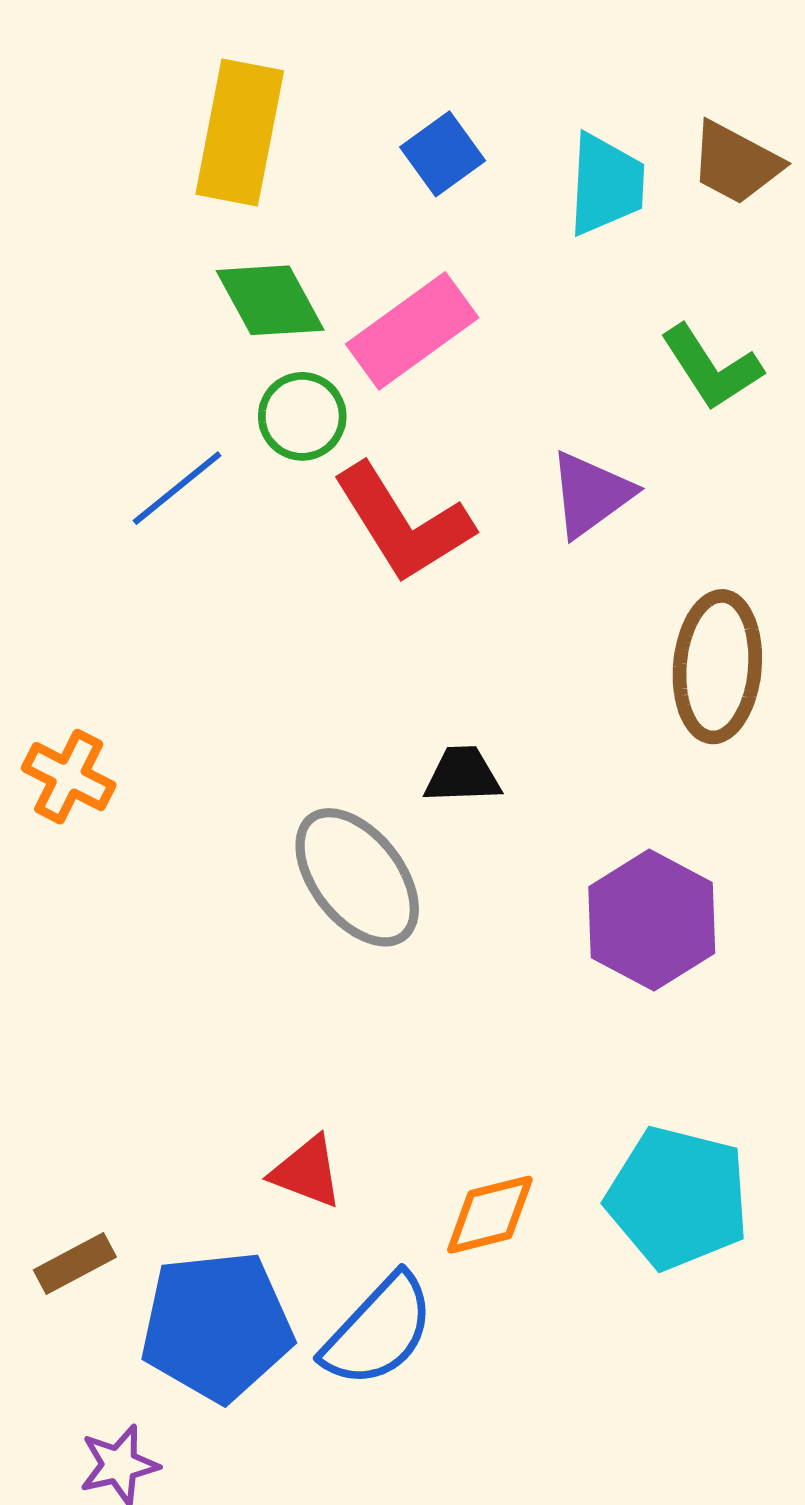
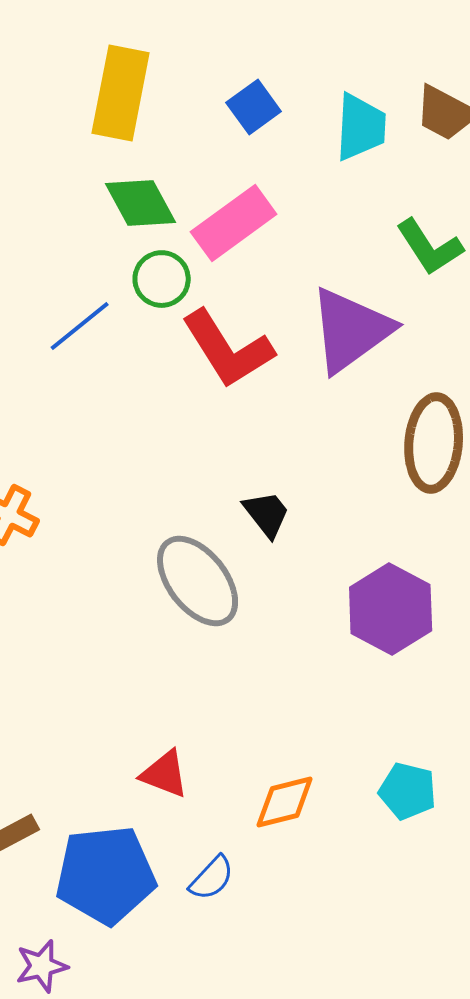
purple triangle: (591, 494) -> (351, 330), size x1.5
black trapezoid: (462, 775) -> (267, 514), turned 54
cyan pentagon: (678, 1198) -> (408, 791), size x0.6
blue semicircle: (379, 1331) -> (212, 878), size x0.6

